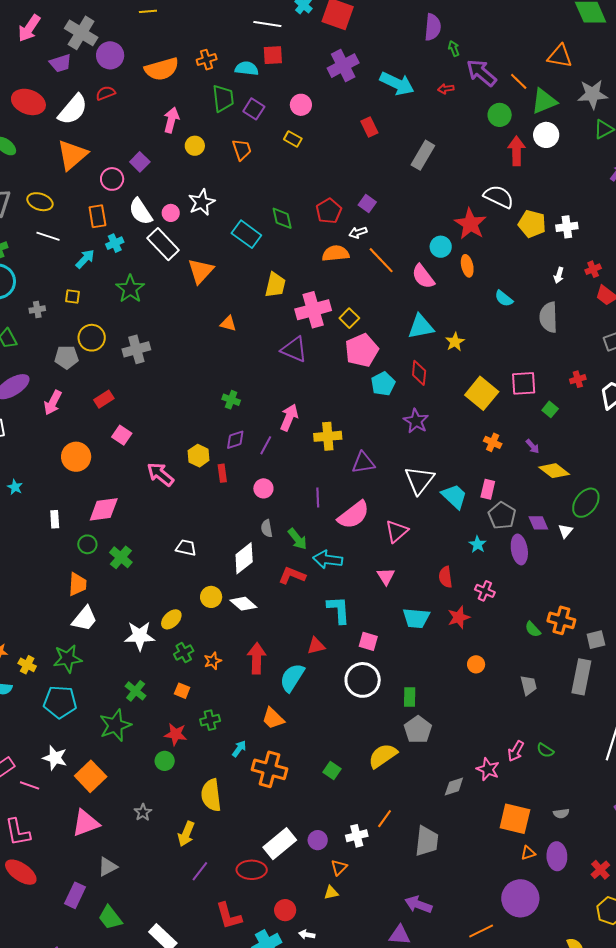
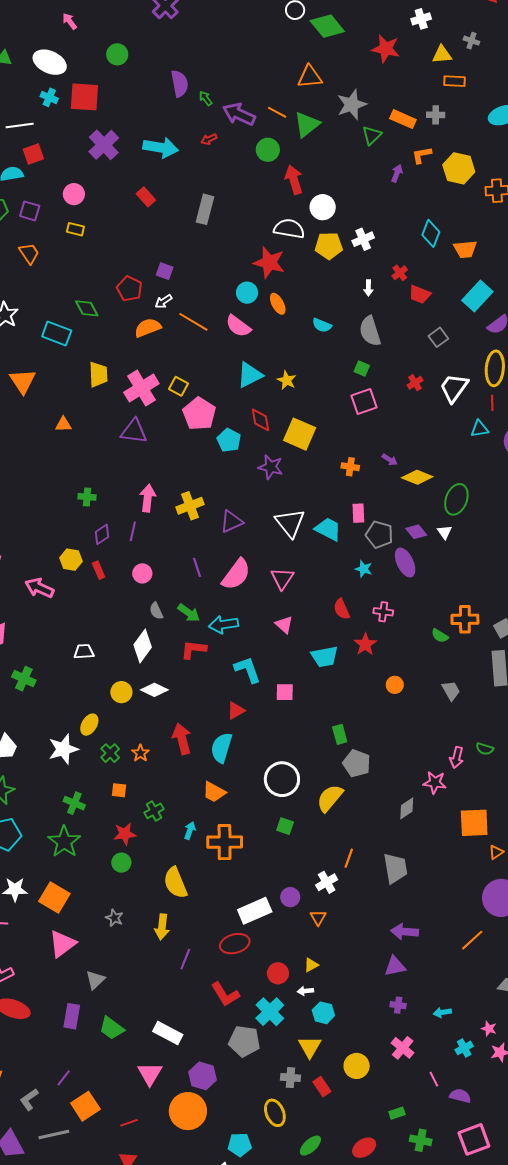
white circle: (546, 135) -> (323, 207), moved
yellow square: (482, 393) -> (300, 434), moved
green square: (550, 409) -> (362, 368), moved
white circle: (363, 680) -> (282, 779), moved
white rectangle: (280, 844) -> (255, 911), turned 32
yellow triangle: (331, 893) -> (311, 965), moved

